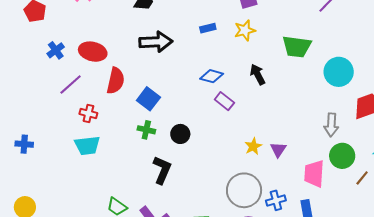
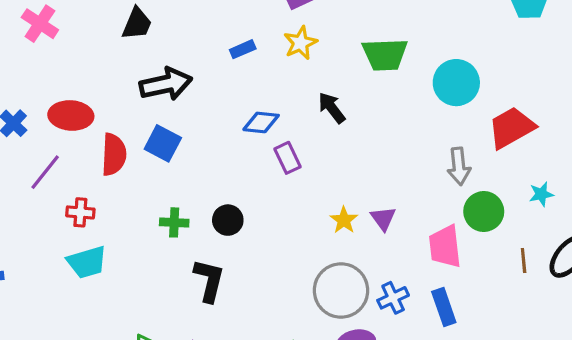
blue square: (148, 99) -> (163, 143), moved
purple rectangle: (224, 101) -> (288, 158), turned 36
brown line: (362, 178) -> (524, 261), moved, turned -35

